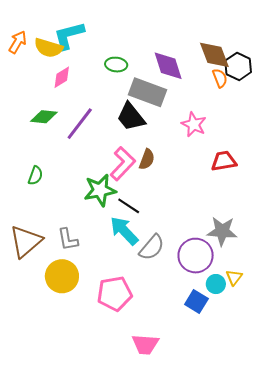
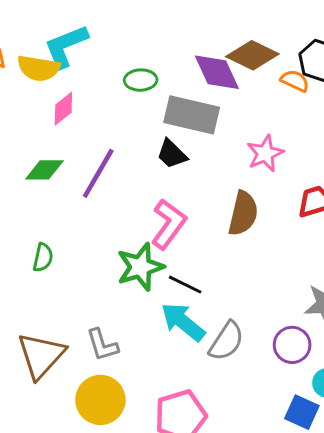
brown diamond: (214, 55) -> (252, 55), moved, turned -36
orange semicircle: (220, 78) -> (295, 81), turned -36
black trapezoid: (131, 117) -> (172, 154), size x0.7
pink star: (194, 124) -> (265, 153), turned 30
brown semicircle: (147, 159) -> (243, 213), moved, size x1.4
purple circle: (196, 256) -> (292, 345), size x0.7

